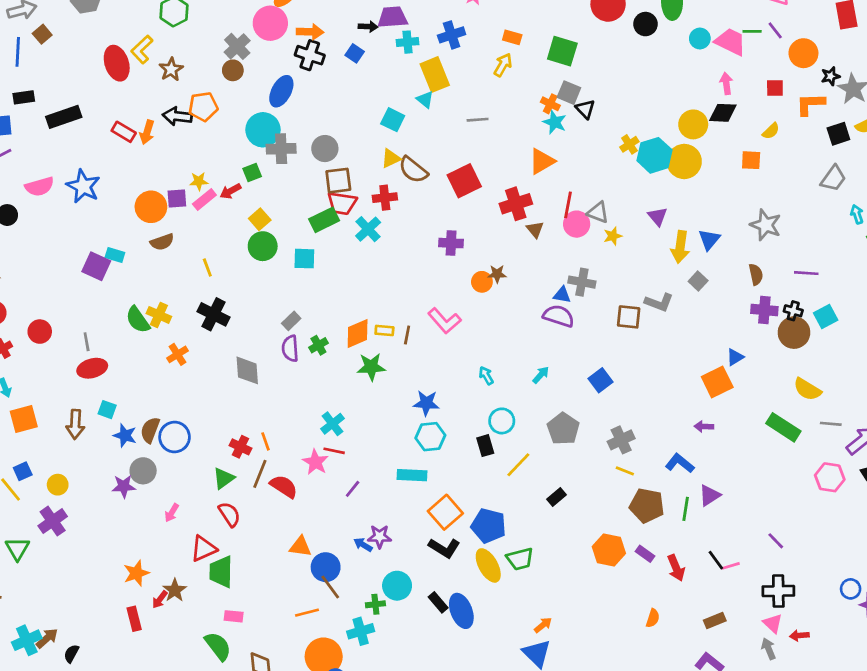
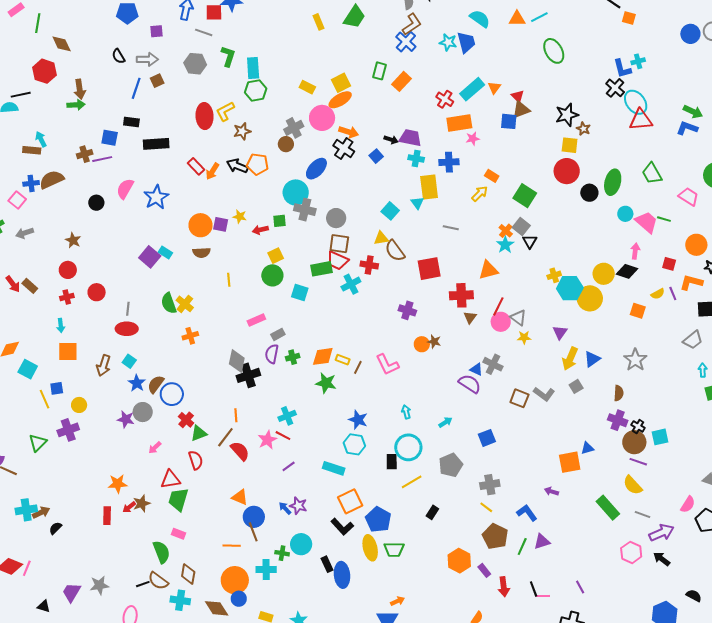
purple line: (775, 30) -> (673, 293), moved
pink semicircle: (40, 187) -> (125, 189), turned 120
pink rectangle: (204, 199) -> (256, 320), moved
purple line: (806, 273) -> (638, 462), moved
black cross: (213, 314) -> (248, 375), moved, turned 30
cyan circle: (502, 421) -> (408, 447), size x1.4
red cross: (240, 447) -> (186, 420), moved
black rectangle: (556, 497) -> (432, 512), turned -32

